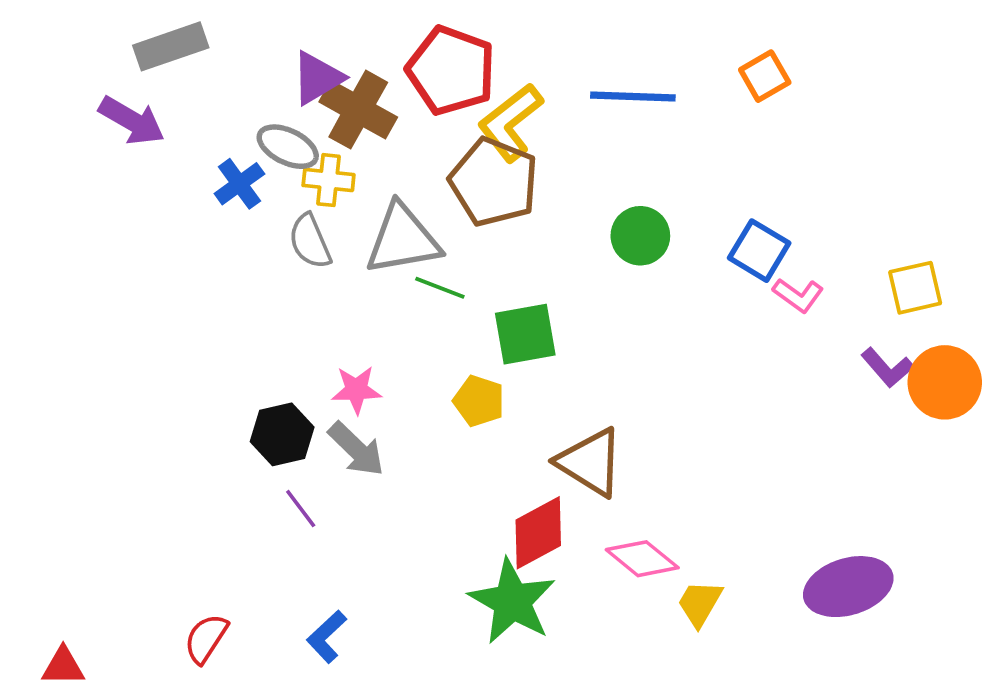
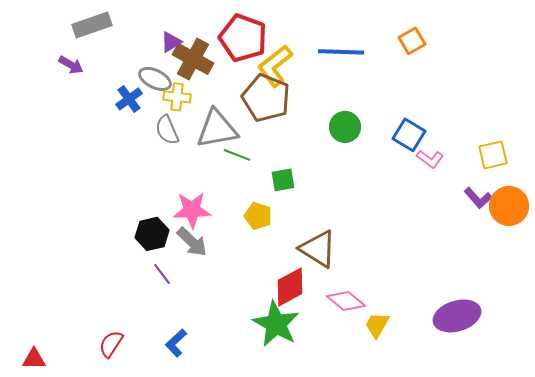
purple triangle: (317, 78) -> (171, 42), size x0.7
purple arrow: (132, 121) -> (71, 65), size x0.7
green square: (525, 334) -> (283, 180), size x0.7
pink star: (356, 390) -> (192, 210), size x1.4

